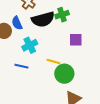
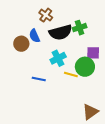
cyan cross: (30, 45) -> (58, 58), moved
green circle: (64, 74) -> (85, 67), moved

